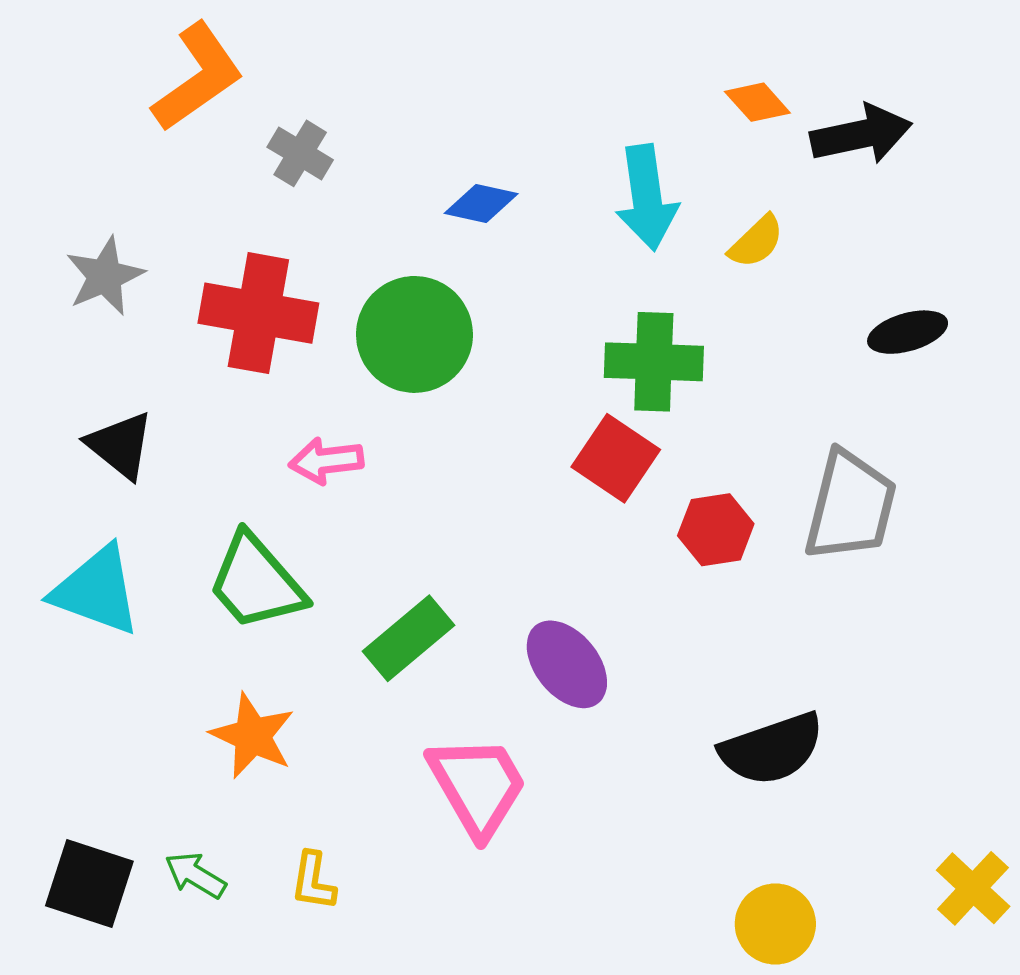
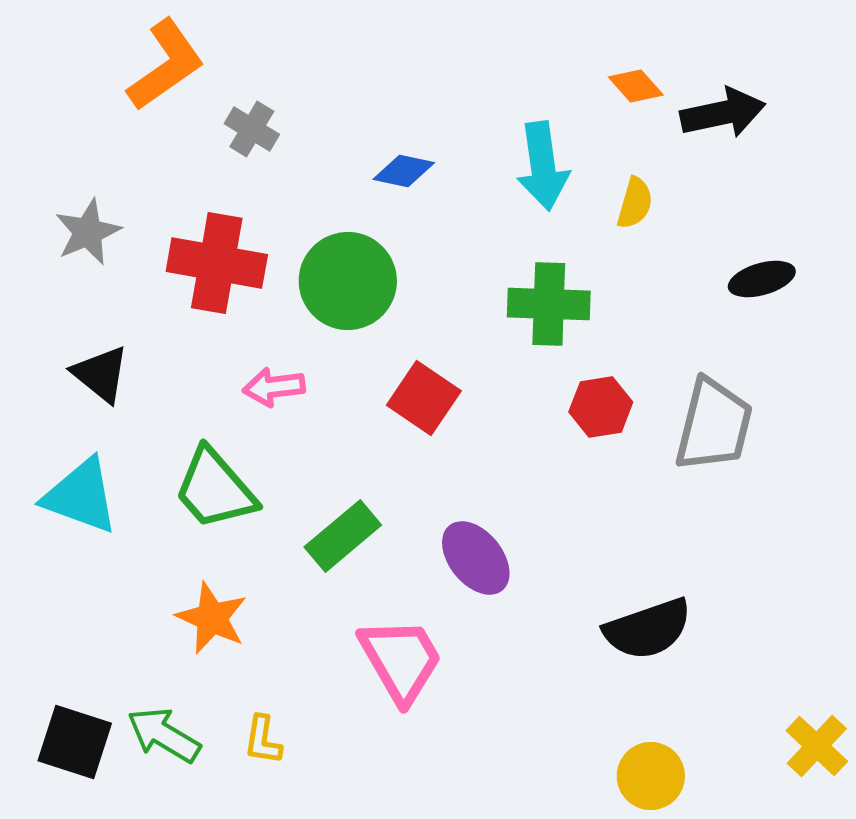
yellow semicircle: (756, 242) -> (635, 203), turned -30
red square: (616, 458) -> (424, 398), moved
red hexagon: (716, 530) -> (601, 407), moved
green arrow: (195, 875) -> (164, 735), size x1.4

